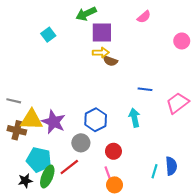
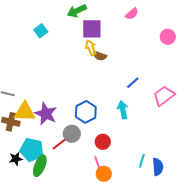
yellow arrow: (101, 53) -> (91, 48), turned -112
blue line: (145, 89) -> (133, 83), turned -48
blue semicircle: (171, 166) -> (158, 167), moved
red line: (69, 167) -> (61, 143), moved
black star: (25, 181) -> (16, 159), moved

